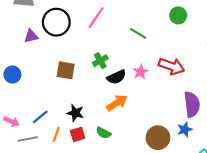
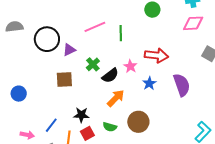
pink line: (96, 18) -> (95, 27), moved, turned 45
green line: (138, 33) -> (121, 33), turned 70
purple triangle: (31, 36) -> (69, 50), moved
blue star: (185, 129) -> (149, 83), moved
brown circle: (158, 138) -> (138, 122), moved

